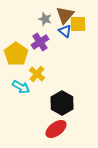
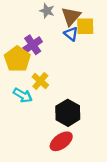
gray star: (45, 19) -> (47, 11), moved
purple cross: (40, 42) -> (33, 45), moved

